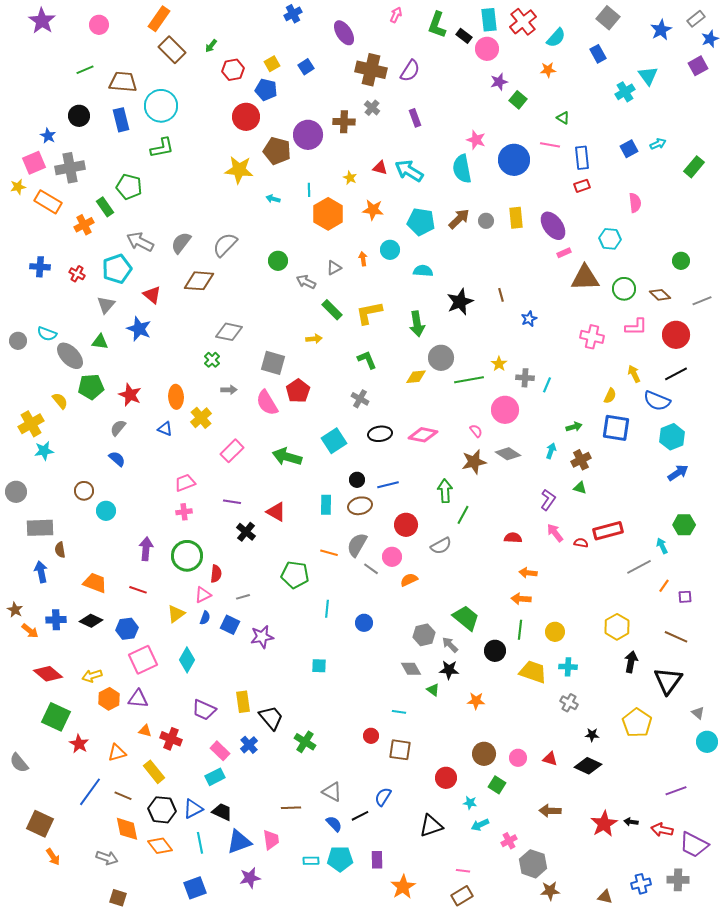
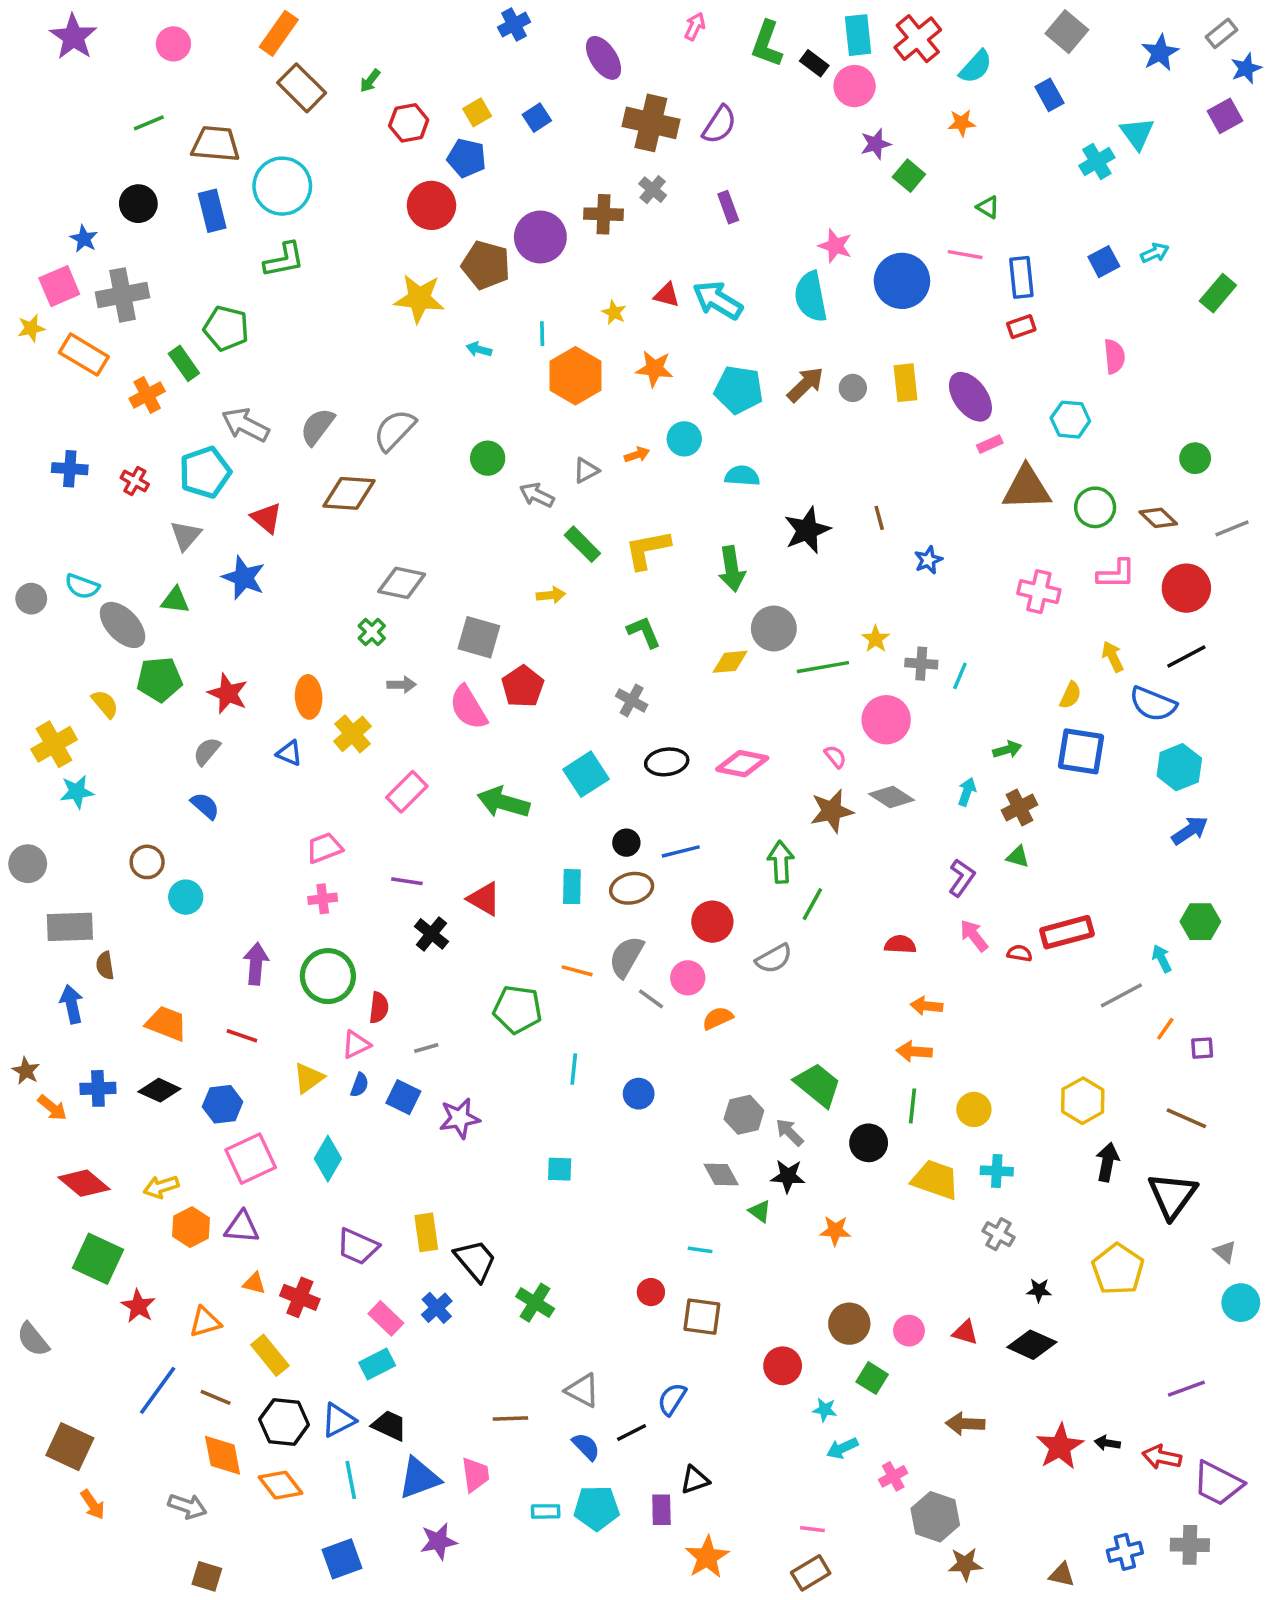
orange arrow: (363, 259) -> (637, 455), turned 80
black triangle: (431, 826) -> (695, 1480), moved, size x0.7

